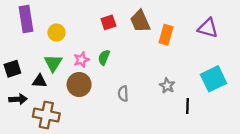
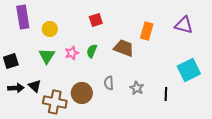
brown trapezoid: (140, 21) -> (124, 48), moved, turned 135
black triangle: (40, 81) -> (35, 86), moved, turned 40
brown circle: (79, 85) -> (82, 93), moved
gray star: (167, 86) -> (137, 88), moved
brown cross: (46, 115) -> (55, 102), moved

